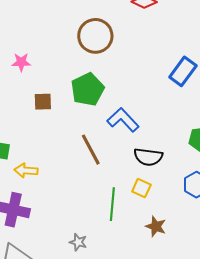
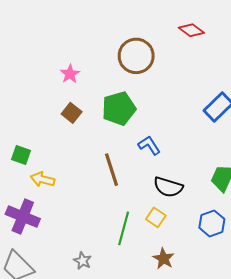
pink star: (21, 62) -> (70, 74), moved, turned 30
brown square: (43, 102) -> (72, 113), turned 30
blue L-shape: (123, 120) -> (149, 145), size x0.7

